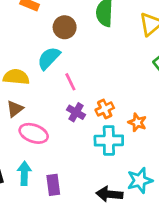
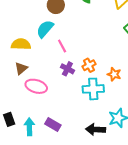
cyan arrow: (24, 173) -> (29, 127), moved
purple rectangle: (53, 185) -> (53, 124), turned -49

